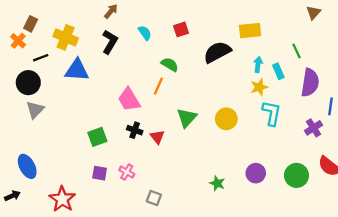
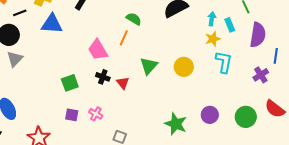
green star: (217, 183) -> (176, 124), size x1.6

